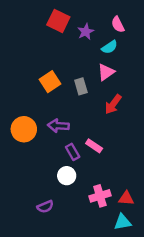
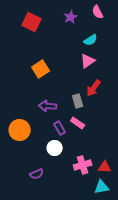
red square: (58, 21) -> (32, 22), moved
pink semicircle: (118, 24) -> (98, 12), moved
purple star: (86, 32) -> (71, 17), moved
gray rectangle: (81, 86) -> (78, 101), moved
orange circle: (24, 129) -> (20, 130), moved

